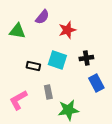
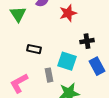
green triangle: (17, 31) -> (18, 14), turned 48
cyan square: (57, 60) -> (67, 61), moved

